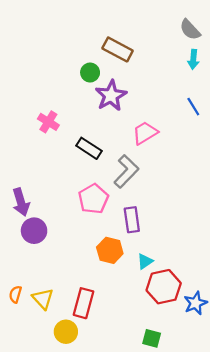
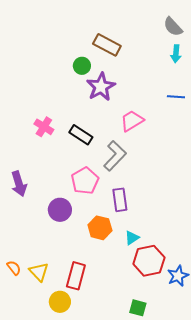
blue line: (193, 107) -> (176, 97), turned -54
pink cross: (48, 122) -> (44, 127), moved
purple circle: (34, 231) -> (60, 210), moved
orange semicircle: (15, 294) -> (14, 268), turned 126

